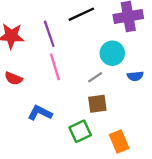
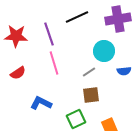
red semicircle: (14, 78) -> (18, 73), turned -56

